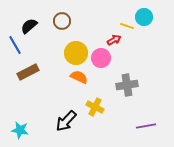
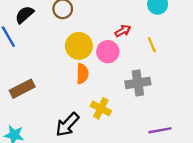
yellow line: (127, 26) -> (152, 45), moved, turned 48
brown rectangle: (28, 72) -> (22, 89), moved
orange semicircle: (79, 77) -> (82, 74), turned 66

